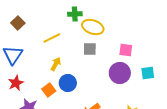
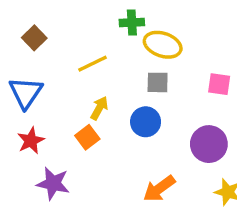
purple circle: (120, 73) -> (209, 144), moved
blue circle: (68, 83) -> (146, 122), moved
orange square: (49, 90) -> (87, 137), moved

